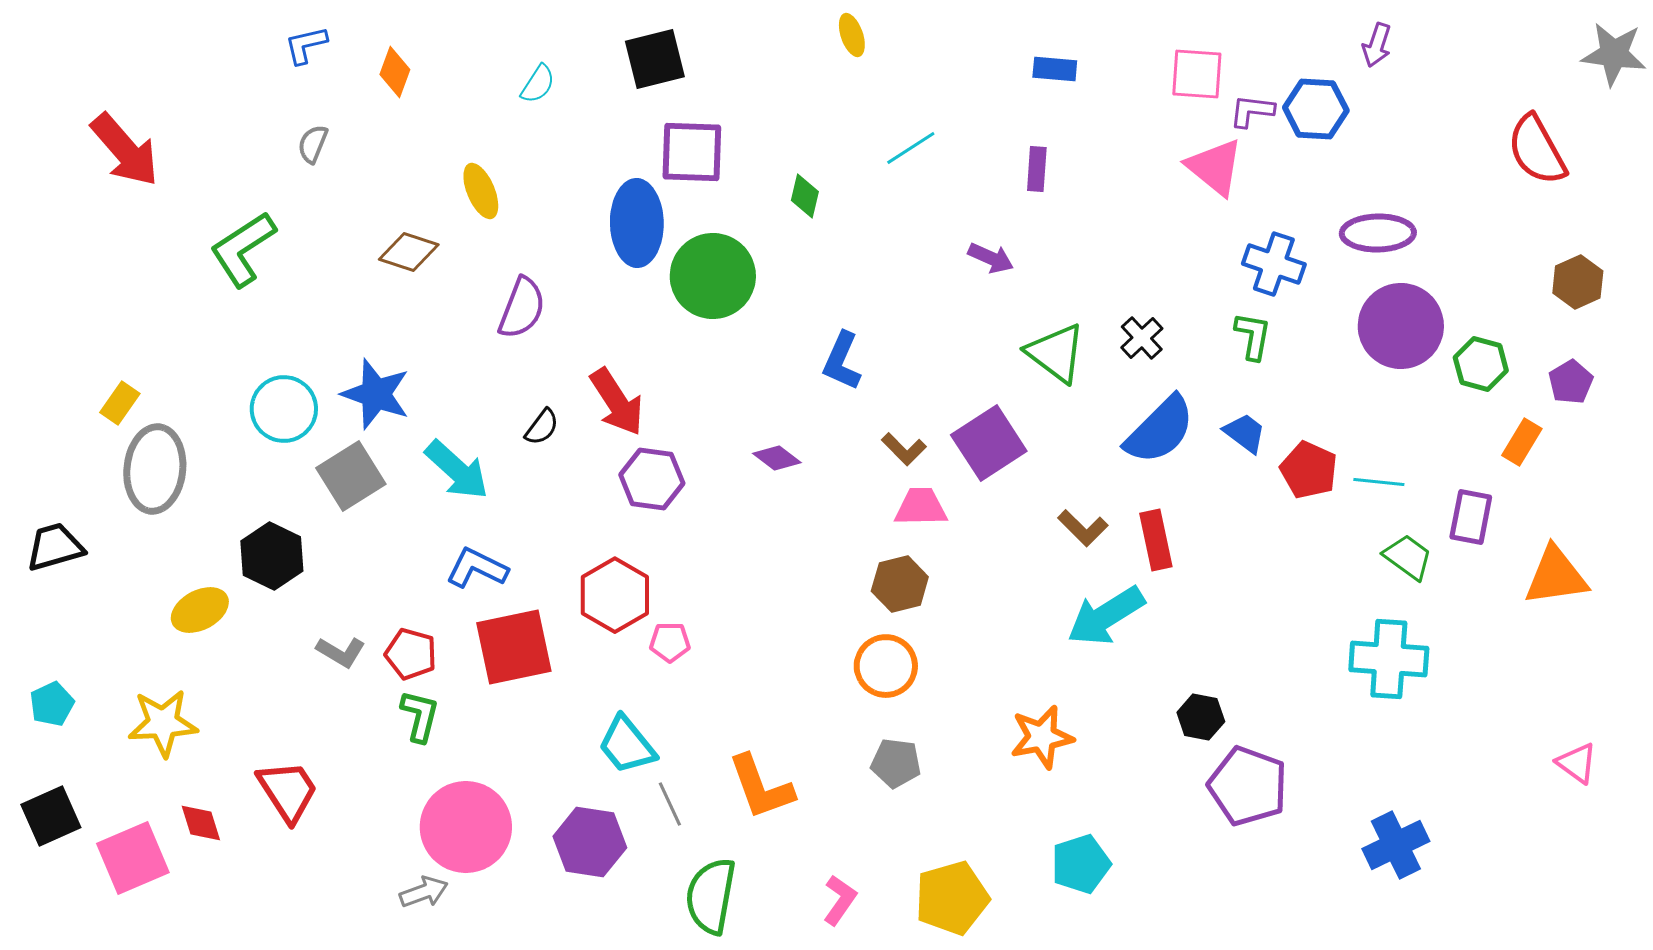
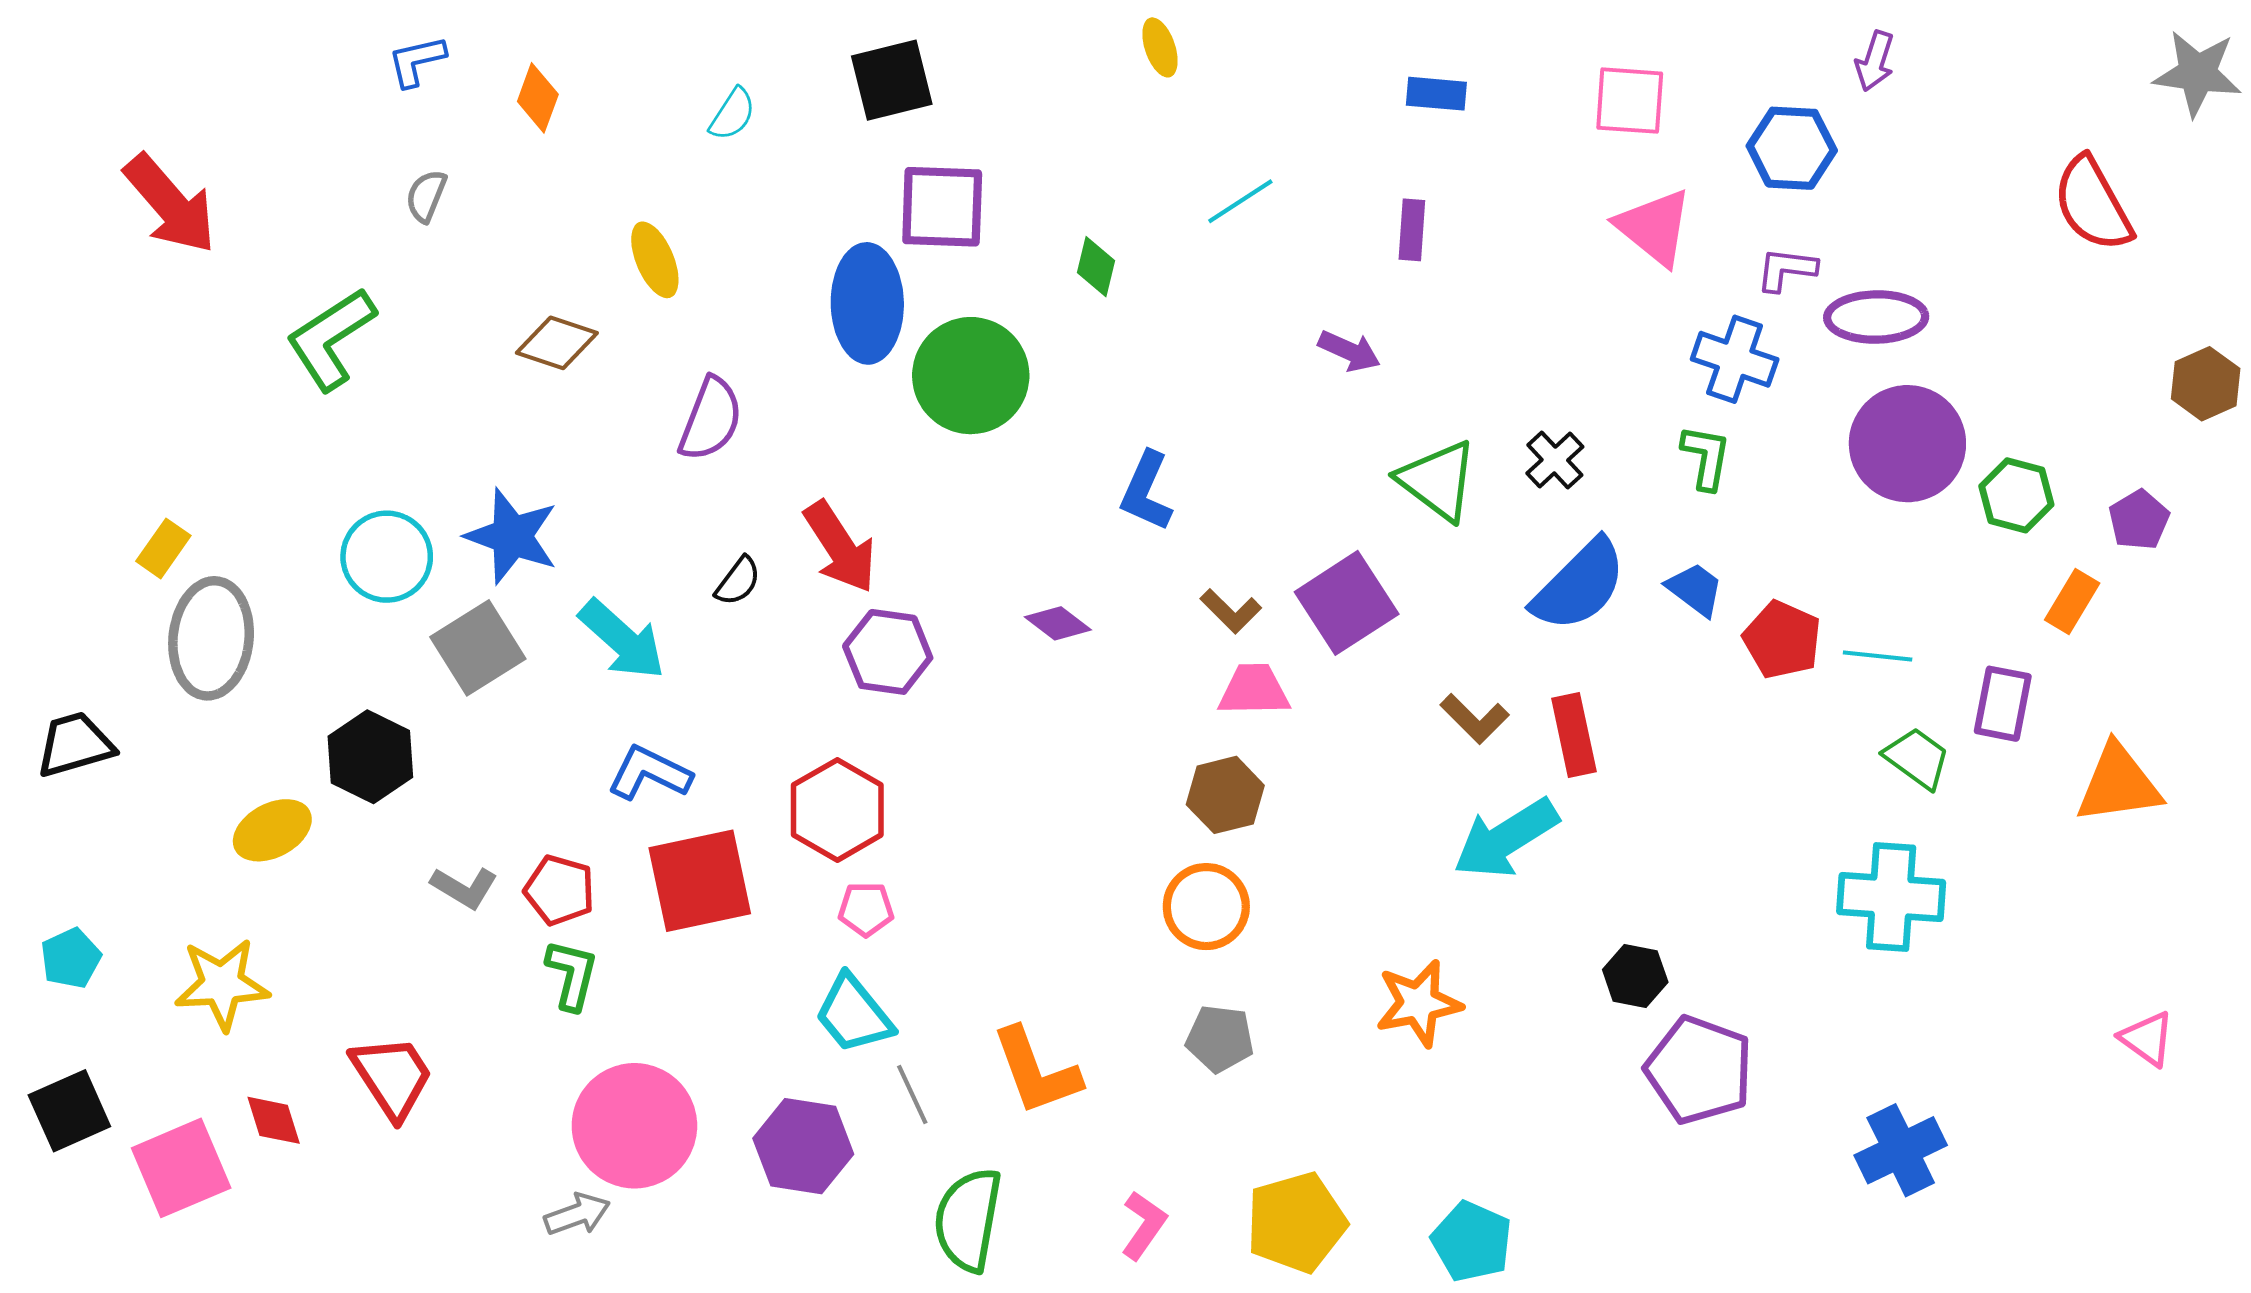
purple L-shape: (1252, 111) -> (1786, 269), moved
brown hexagon: (1578, 282) -> (2206, 384), moved
pink pentagon: (670, 642) -> (866, 909), moved
cyan pentagon: (1081, 864) -> (1472, 1241), moved, turned -30

